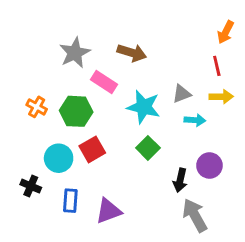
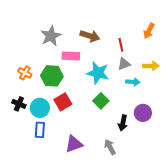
orange arrow: (226, 32) -> (149, 31), moved
red line: (217, 66) -> (121, 45), moved
pink rectangle: (104, 82) -> (71, 56), turned -30
black cross: (31, 186) -> (19, 104), moved
blue rectangle: (70, 201) -> (40, 130), moved
gray arrow: (195, 215) -> (110, 147), moved, size x0.7

